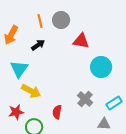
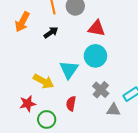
cyan circle: (101, 67) -> (95, 56), moved
cyan triangle: (19, 69) -> (69, 70), moved
gray triangle: (104, 124) -> (113, 110), moved

